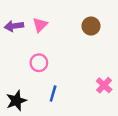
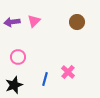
pink circle: (39, 63) -> (18, 57), moved
pink cross: (104, 85) -> (68, 72), moved

